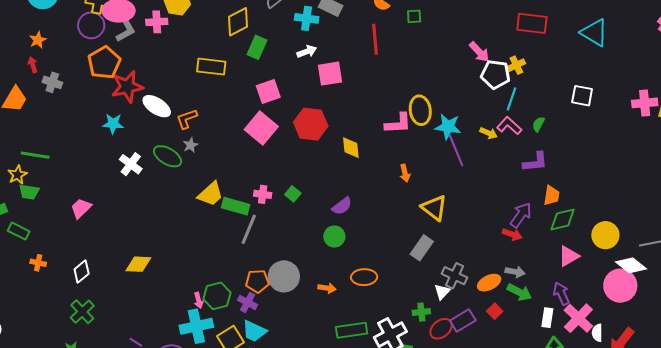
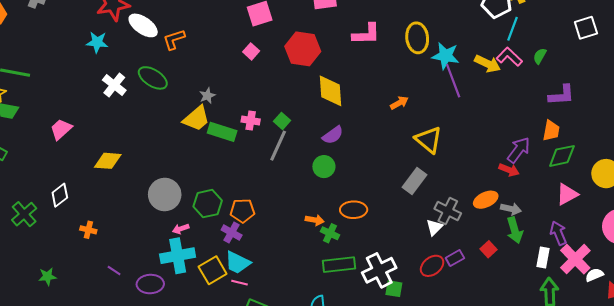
white square: (582, 96) -> (586, 28), turned -30
pink L-shape: (398, 123) -> (366, 34), moved
pink square: (261, 128) -> (251, 51), size x0.5
yellow arrow: (489, 133) -> (488, 64), size x1.4
gray star: (191, 145) -> (207, 96), moved
yellow diamond: (351, 148) -> (330, 91), moved, size x1.4
purple L-shape: (535, 162) -> (562, 95), moved
orange arrow: (405, 173) -> (399, 103), turned -108
gray line: (249, 229) -> (278, 146), moved
orange cross: (38, 263) -> (88, 230), moved
yellow diamond: (138, 264) -> (108, 161), moved
gray circle: (284, 276) -> (165, 195), moved
orange ellipse: (489, 283) -> (486, 200), moved
green arrow: (519, 292) -> (515, 230), turned 45
green hexagon: (217, 296) -> (208, 204), moved
pink arrow: (199, 300) -> (181, 229), turned 84
green cross: (82, 312) -> (24, 214), moved
green cross: (421, 312) -> (330, 233), moved, turned 30
purple rectangle: (463, 321) -> (455, 258), size x0.7
white semicircle: (597, 333) -> (594, 275), turned 66

